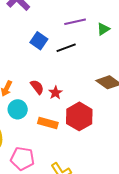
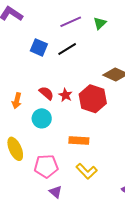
cyan circle: (18, 109) -> (42, 118), moved
red hexagon: (79, 116) -> (93, 99), moved
orange rectangle: (48, 123) -> (79, 141), moved

